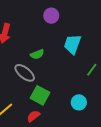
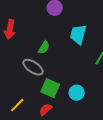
green semicircle: (37, 54) -> (44, 47), turned -32
cyan circle: (79, 102) -> (77, 93), moved

